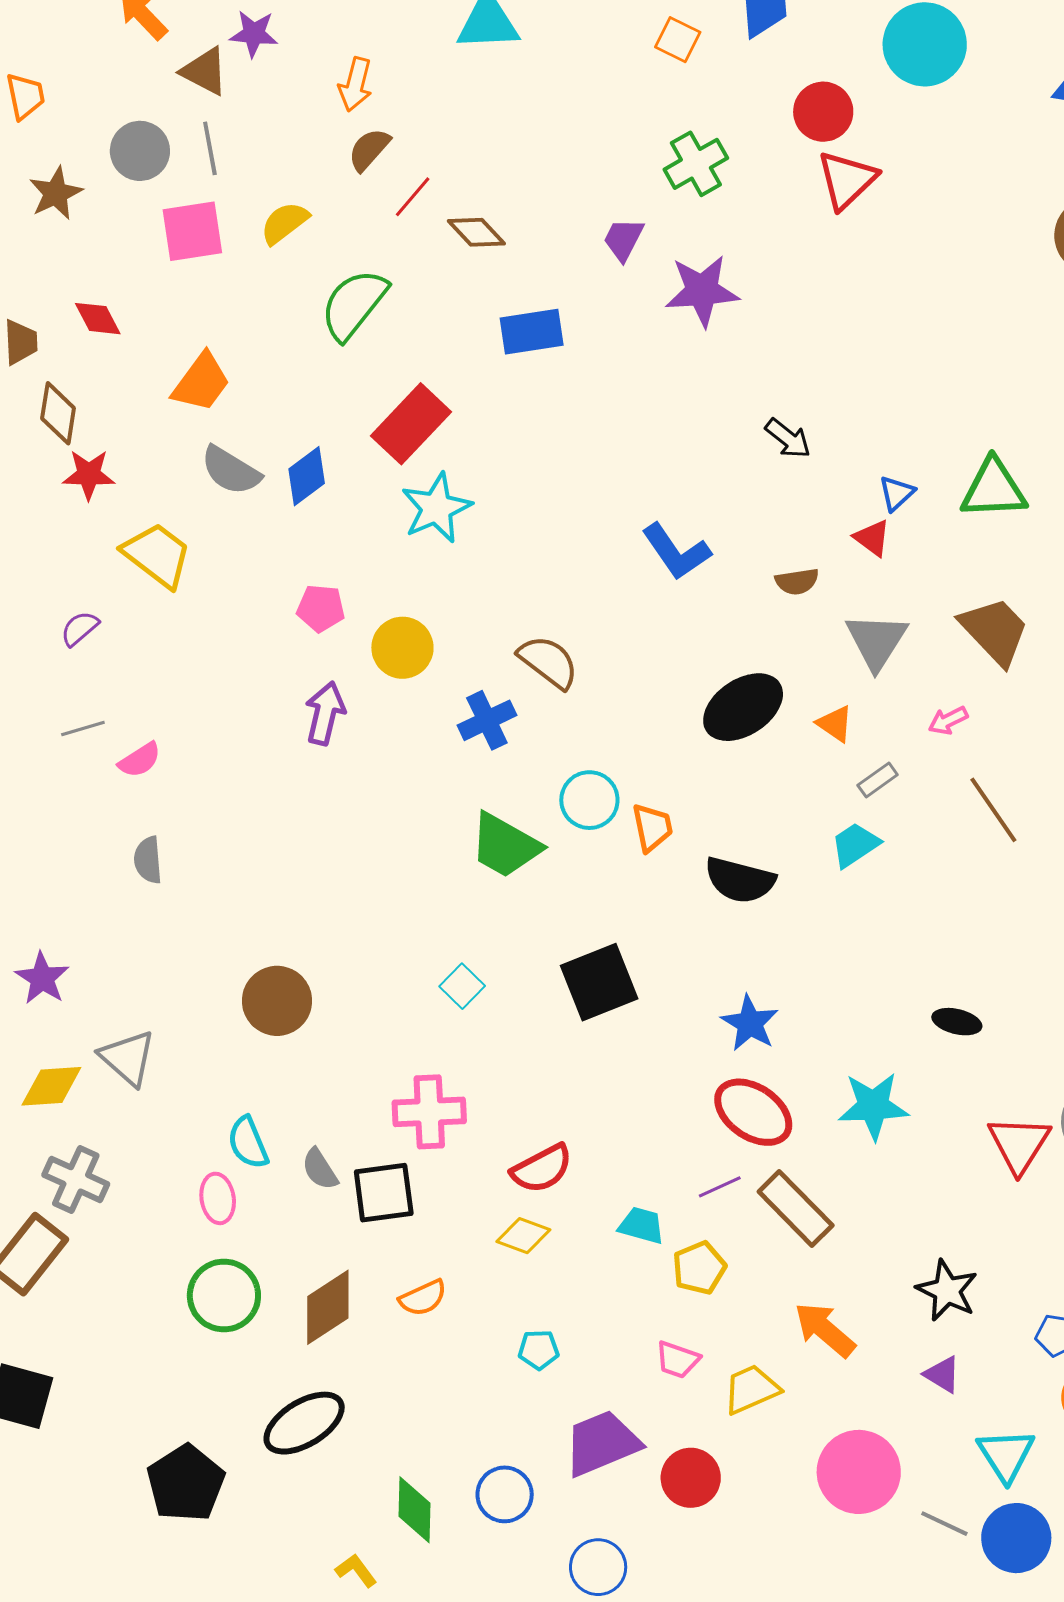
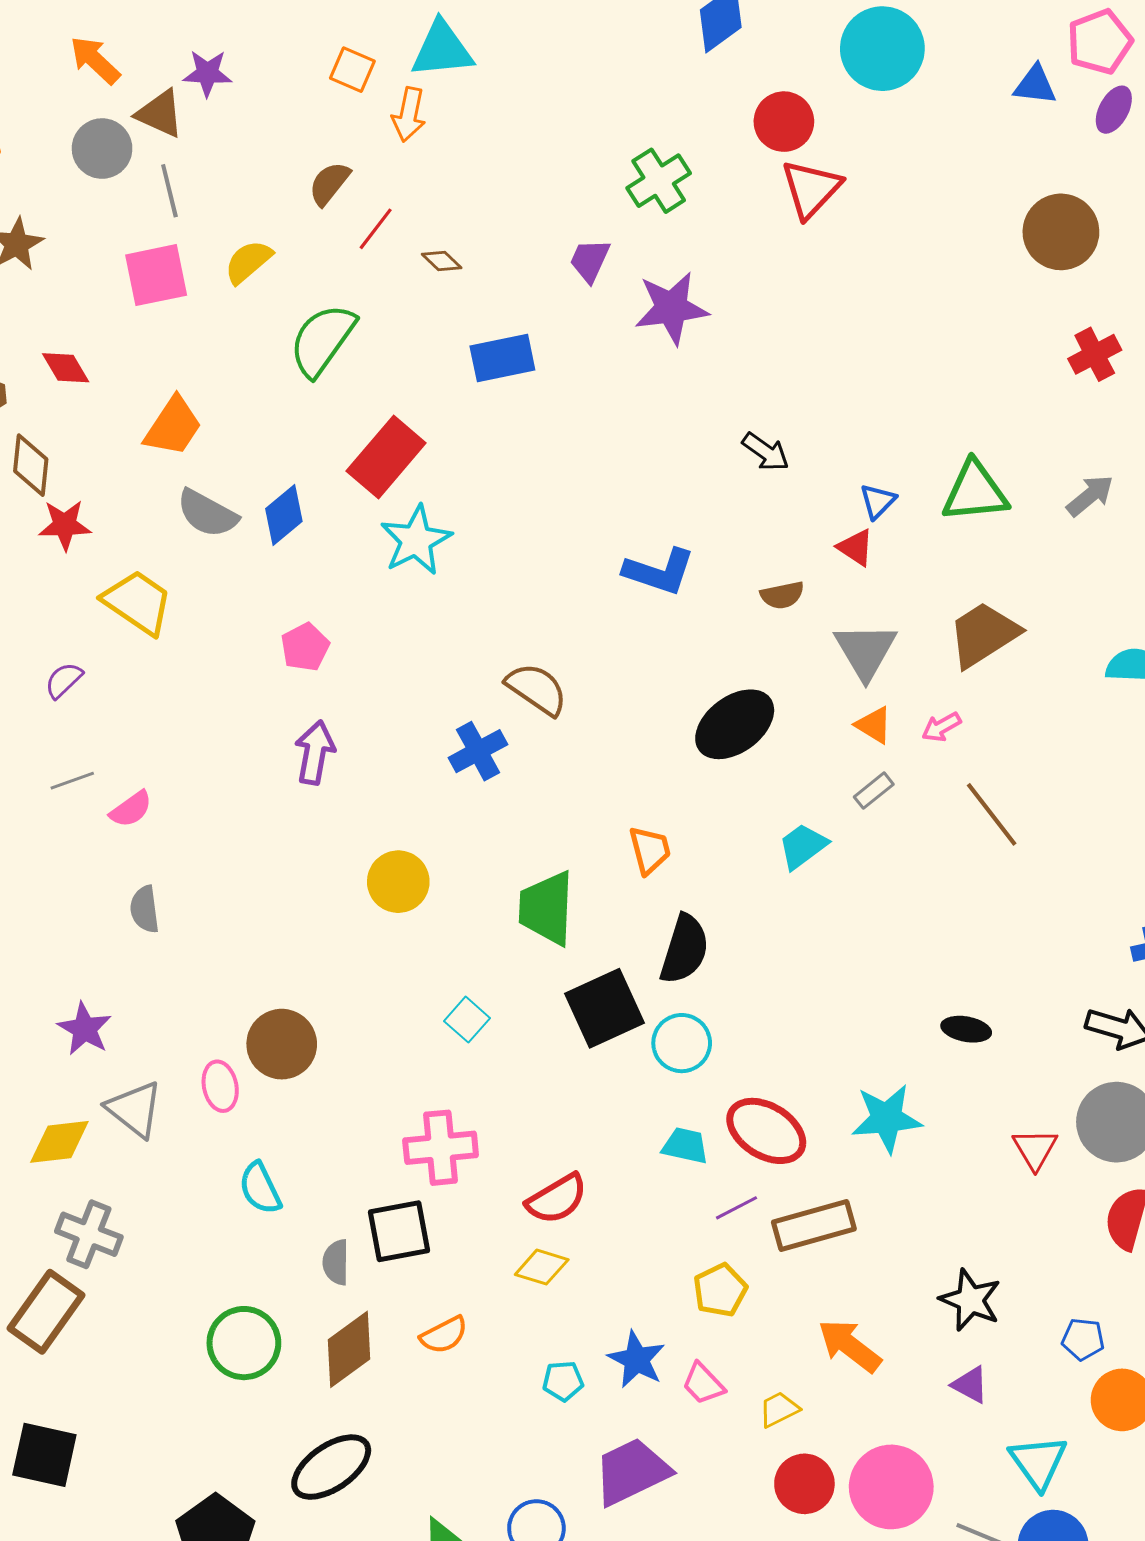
orange square: (678, 40) -> (352, 70), moved
orange arrow: (355, 84) -> (409, 114), moved
gray circle: (140, 151) -> (102, 149), moved
brown diamond: (476, 232) -> (442, 261), size x0.7
blue L-shape: (676, 552) -> (659, 572), turned -34
pink pentagon: (321, 608) -> (305, 647), turned -30
brown trapezoid: (995, 631) -> (984, 634), turned -76
yellow circle: (402, 648) -> (398, 882), moved
orange triangle: (835, 724) -> (874, 725), moved
cyan circle: (589, 800) -> (682, 1043), moved
green trapezoid: (505, 845) -> (547, 908), moved, turned 66
cyan trapezoid: (855, 845) -> (803, 846), moved
black semicircle: (740, 880) -> (684, 949), moved, turned -84
purple star: (42, 978) -> (85, 1029), moved
blue star: (750, 1023) -> (637, 1359), moved
red triangle: (1019, 1144) -> (1035, 1149), size x0.7
gray semicircle: (320, 1169) -> (336, 1262), moved, turned 36
pink ellipse: (218, 1198) -> (220, 1086), moved
brown rectangle: (796, 1208) -> (814, 1225), turned -58
cyan trapezoid: (641, 1225) -> (685, 1146), moved
pink trapezoid: (678, 1360) -> (703, 1384), turned 30
yellow trapezoid: (751, 1389) -> (779, 1409), size x0.7
red circle: (691, 1478) -> (804, 1484), moved

